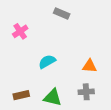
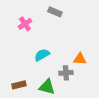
pink cross: (20, 31) -> (25, 24), moved
gray cross: (86, 92) -> (66, 73), moved

